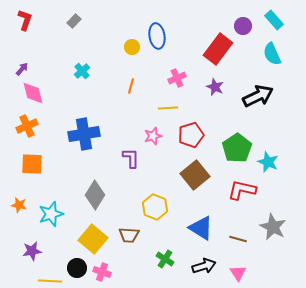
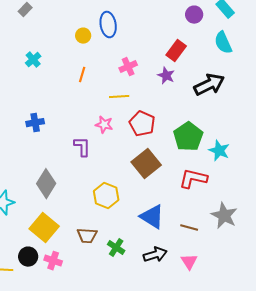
red rectangle: (218, 49) -> (176, 51), moved, size x0.7
blue cross: (84, 134) -> (35, 123), size x0.6
red pentagon: (191, 135) -> (142, 124), turned -30
pink star: (153, 136) -> (104, 125), turned 30
brown trapezoid: (129, 235) -> (87, 236), moved

